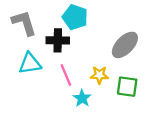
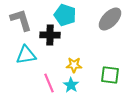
gray ellipse: (125, 45) -> (110, 19), moved
pink line: (66, 75) -> (49, 83), moved
yellow star: (99, 75) -> (74, 65), moved

